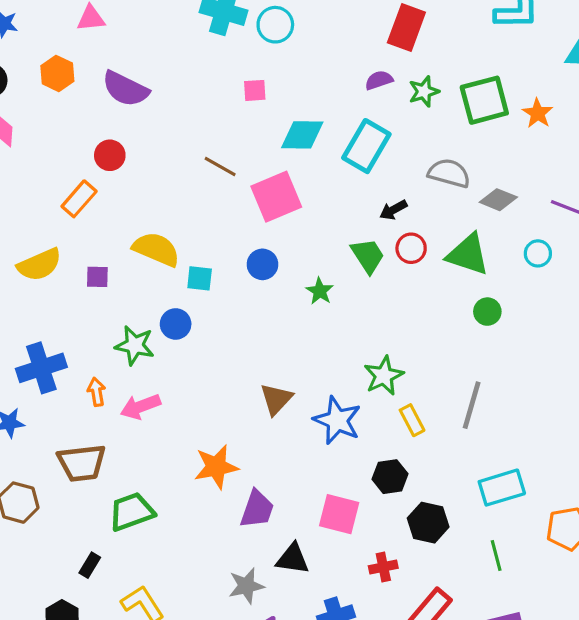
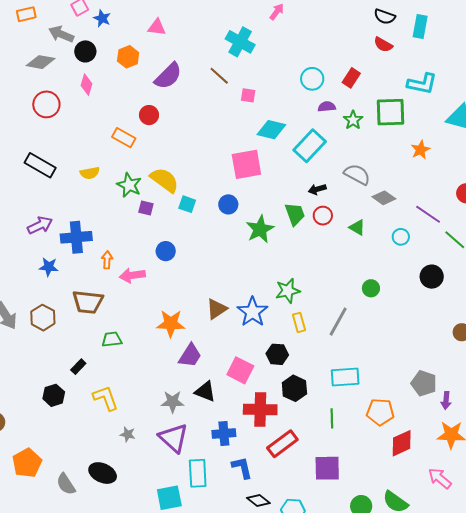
cyan circle: (275, 25) -> (312, 79), moved
red rectangle: (406, 28) -> (351, 78), size x0.7
purple semicircle: (125, 89) -> (168, 76), turned -84
green star: (424, 91) -> (353, 120), turned -30
green square: (484, 100) -> (391, 112), moved
brown line: (220, 167) -> (219, 76), moved
orange rectangle: (79, 199) -> (124, 138), turned 65
green triangle: (468, 254) -> (357, 227), size x0.6
yellow semicircle: (39, 265) -> (90, 173), size x0.7
purple square: (97, 277) -> (146, 208), moved
green star: (320, 291) -> (260, 229), size x1.6
green circle: (487, 312) -> (371, 288), moved
blue circle: (176, 324) -> (166, 251), moved
green star: (135, 345) -> (129, 185), moved
brown triangle: (276, 399) -> (217, 309), moved
green trapezoid: (132, 512) -> (112, 339), size x0.7
red cross: (383, 567) -> (260, 409), size x1.8

